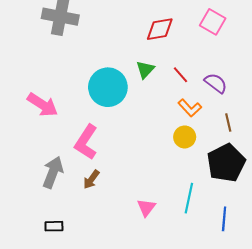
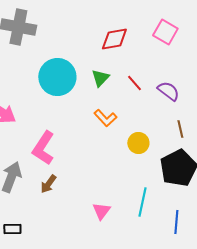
cyan circle: (108, 87) -> (57, 77), moved
orange L-shape: (190, 108) -> (105, 118), moved

